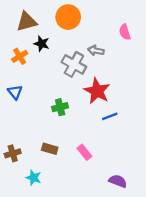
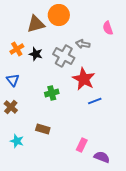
brown triangle: (27, 22) -> (36, 24), moved
black star: (42, 44) -> (36, 54), moved
pink rectangle: (84, 152) -> (82, 145), moved, turned 64
brown cross: (13, 153) -> (11, 107), moved, turned -32
cyan star: (33, 178) -> (17, 141), moved

